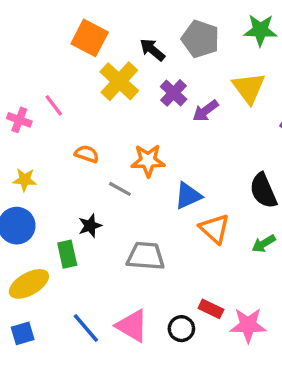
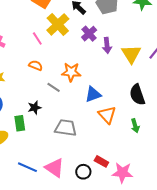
yellow triangle: (249, 88) -> (131, 54), moved
pink line: (54, 105) -> (37, 39), moved
purple arrow: (206, 111) -> (107, 45), turned -63
green arrow: (264, 244) -> (135, 126), turned -80
blue line: (86, 328) -> (27, 167), turned -30

